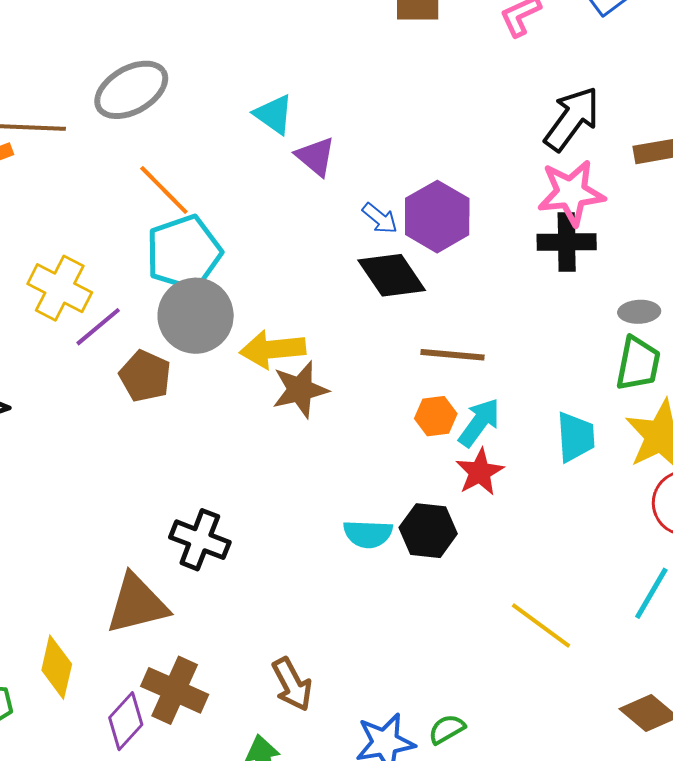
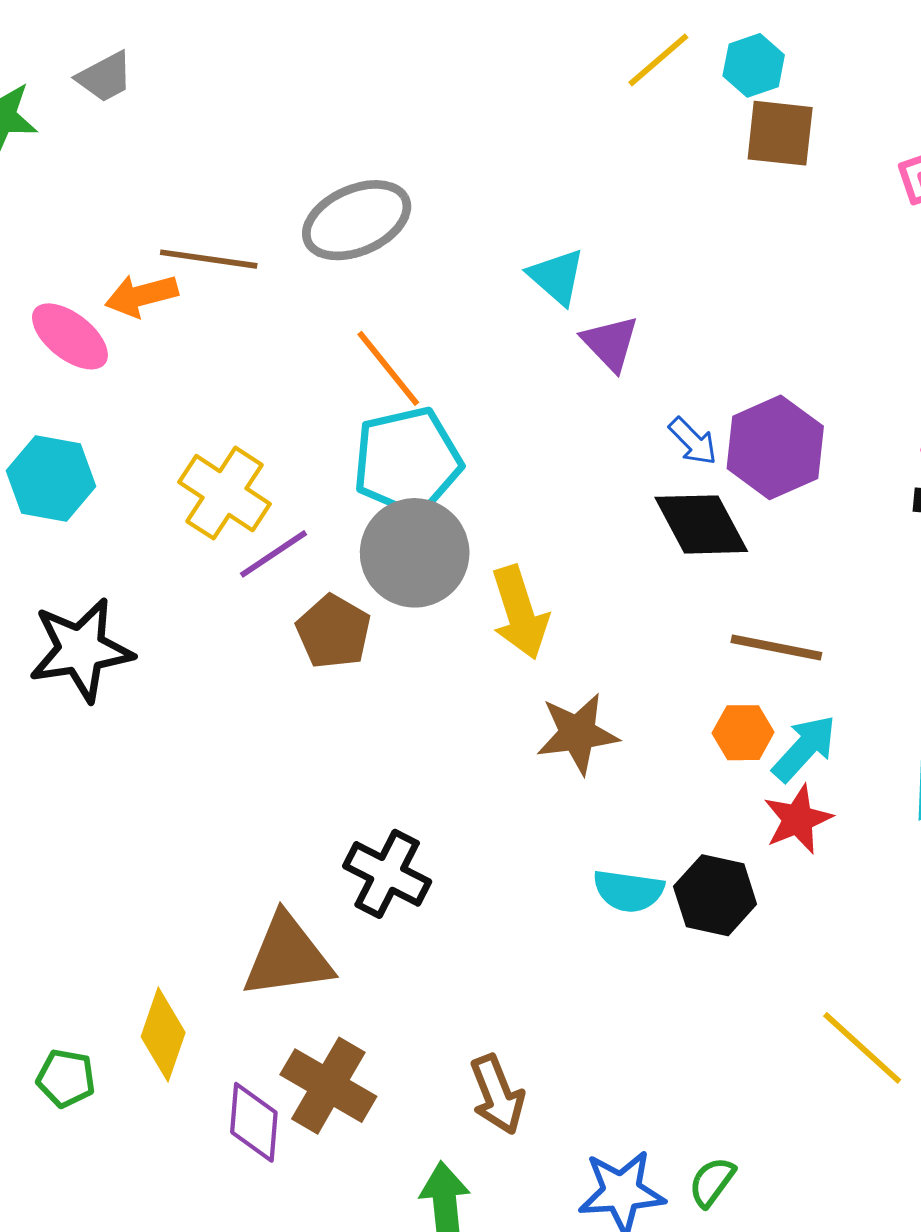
yellow arrow: (273, 349) -> (520, 613), turned -108
brown star: (300, 390) -> (578, 734), moved
purple diamond: (126, 721) -> (254, 1122), turned -44
green semicircle: (447, 729) -> (712, 1182), turned -30

